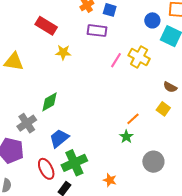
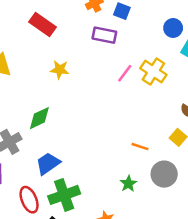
yellow star: (63, 52) -> (60, 70), moved
orange line: (133, 119) -> (140, 147), turned 56
green star: (126, 137) -> (128, 184), moved
gray circle: (153, 162) -> (164, 174), moved

